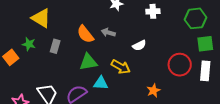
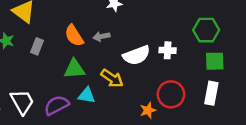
white cross: (153, 11) -> (168, 50), moved
gray arrow: (108, 33) -> (101, 36), turned -32
white semicircle: (139, 45) -> (136, 55), size x1.6
red circle: (180, 65) -> (171, 94), moved

